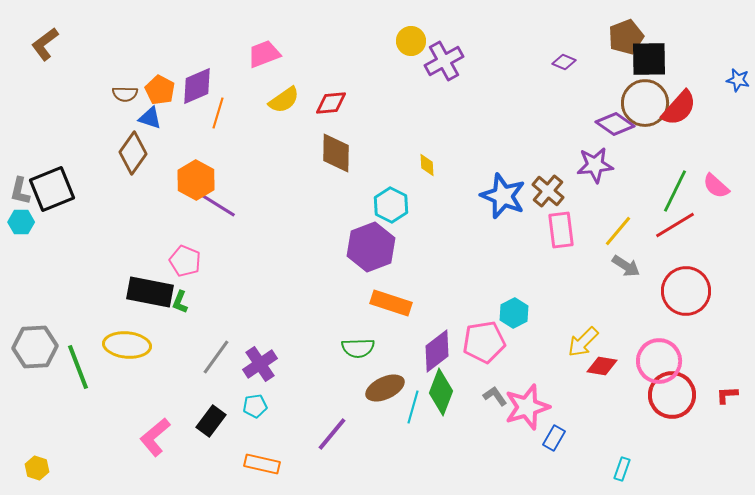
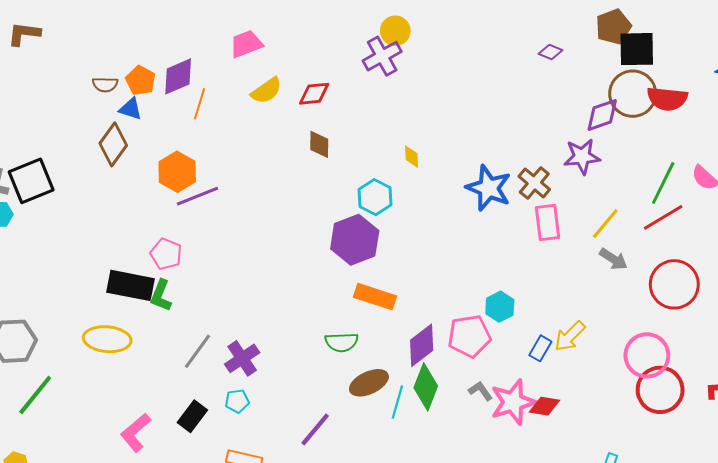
brown L-shape: (45, 44) -> (24, 34), turned 44
purple cross: (444, 61) -> (382, 56), moved
red semicircle: (679, 108) -> (667, 99), turned 54
purple diamond: (615, 124) -> (602, 115), turned -54
brown diamond: (336, 153) -> (319, 144), size x0.7
purple line: (216, 204) -> (197, 196), turned -54
green L-shape: (180, 302) -> (161, 296), size x1.4
red diamond: (602, 366) -> (544, 406), moved
green line: (78, 367) -> (35, 395), moved, turned 60
blue rectangle: (554, 438) -> (540, 348), moved

